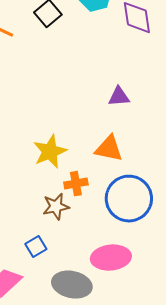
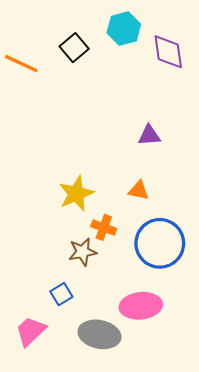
orange triangle: (109, 149) -> (139, 190), size x0.7
orange cross: (76, 184) -> (104, 227), turned 30

